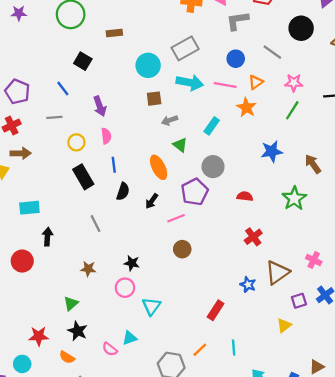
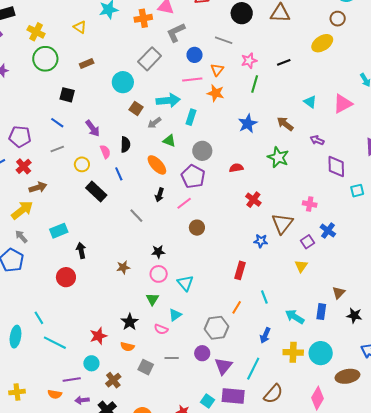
gray L-shape: (237, 21) -> (176, 32), moved
cyan arrow: (190, 83) -> (168, 100), moved
brown square: (154, 99) -> (136, 108), turned -32
black semicircle: (123, 191) -> (125, 145), moved
gray line: (95, 224) -> (136, 216), moved
green triangle: (71, 303) -> (152, 299), moved
black star: (77, 331) -> (130, 322), turned 30

